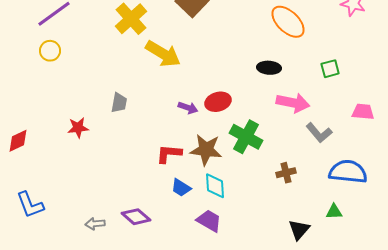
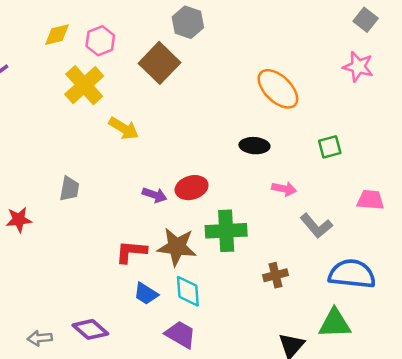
yellow arrow: (163, 54) -> (124, 128), size x0.7
pink arrow: (293, 103) -> (284, 189), size x0.6
green cross: (246, 137) -> (226, 231), turned -32
green triangle: (334, 212) -> (335, 323), size x1.6

